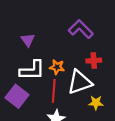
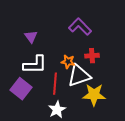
orange star: (57, 67) -> (68, 62), moved
yellow star: (96, 103) -> (94, 95), size x1.6

